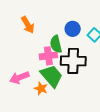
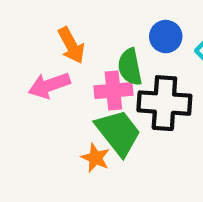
orange arrow: (28, 25) -> (71, 45), moved
pink arrow: (19, 78) -> (49, 85), moved

